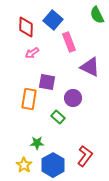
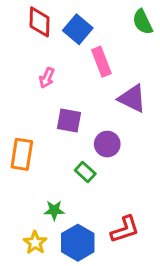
red diamond: (26, 27) -> (40, 22), moved
pink arrow: (32, 53) -> (47, 78), turned -32
orange rectangle: (29, 99) -> (22, 154), moved
red L-shape: (85, 156) -> (125, 229), turned 35

